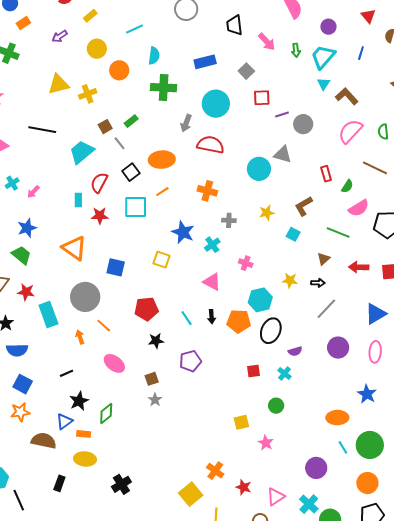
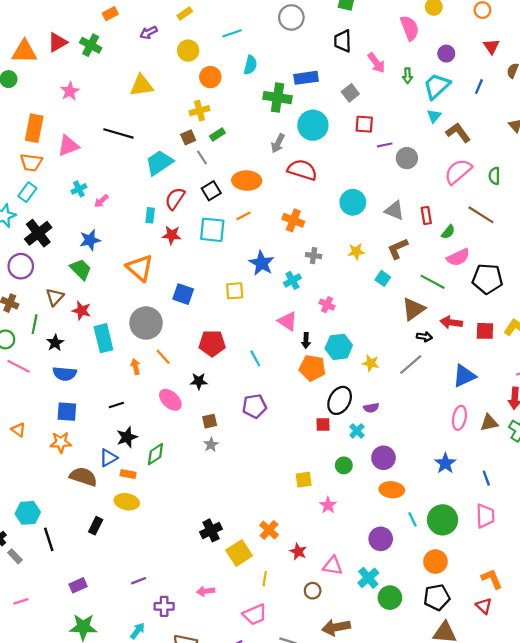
green cross: (164, 88) -> (278, 98), moved
yellow cross: (88, 94) -> (200, 111), moved
gray triangle: (283, 154) -> (394, 210), moved
brown triangle: (324, 259) -> (413, 309), size x1.6
yellow square: (162, 260) -> (235, 291), turned -30
yellow star: (290, 280) -> (371, 363), moved
black arrow: (318, 283) -> (424, 337), moved
black arrow: (212, 317) -> (306, 341), moved
black ellipse: (271, 331) -> (340, 400), moved
black star: (156, 341) -> (199, 381), moved
purple circle: (338, 348) -> (383, 458), moved
blue square: (23, 384) -> (67, 412), turned -30
orange ellipse: (337, 418) -> (392, 490), moved
black cross: (121, 484) -> (211, 530), moved
pink triangle: (276, 497) -> (333, 566), turned 36

